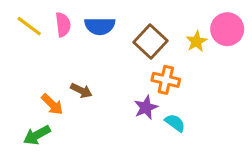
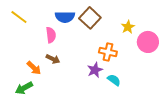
pink semicircle: (63, 25) -> (51, 35), moved
pink circle: (227, 29) -> (148, 42), moved
brown square: (150, 41) -> (90, 18), moved

